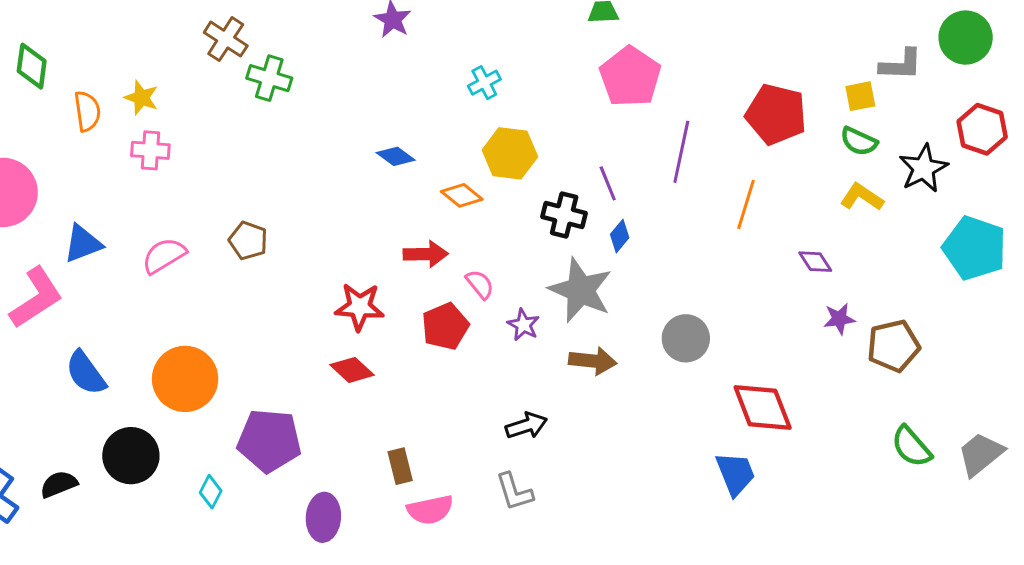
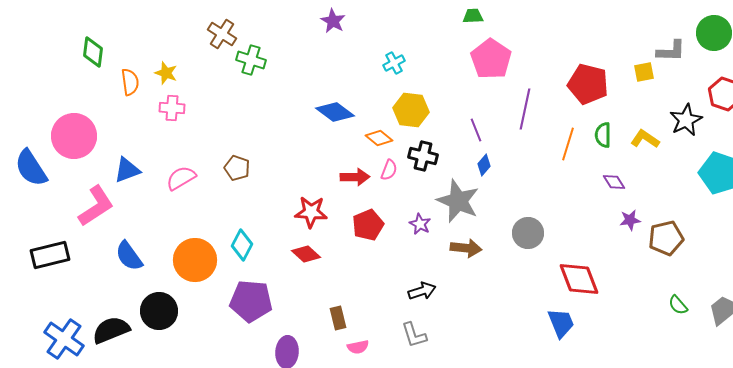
green semicircle: (859, 141) -> (603, 135), moved, turned 65
blue diamond: (396, 156) -> (335, 112), size x1.5
black cross: (564, 215) -> (423, 156), moved
pink semicircle: (480, 284) -> (389, 170), moved, turned 60
green semicircle: (911, 447) -> (678, 305), size x0.7
black semicircle: (59, 484) -> (111, 330), size x1.5
cyan diamond: (211, 492) -> (242, 245), moved, size x1.4
pink semicircle: (430, 510) -> (358, 347), size x0.7

